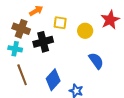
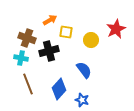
orange arrow: (36, 11) -> (50, 20), moved
blue semicircle: (96, 61) -> (84, 70), moved

